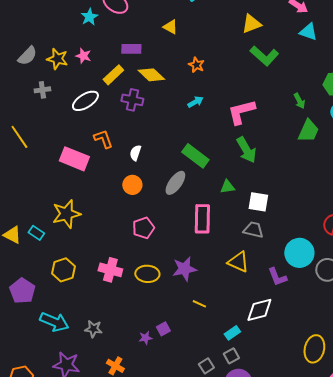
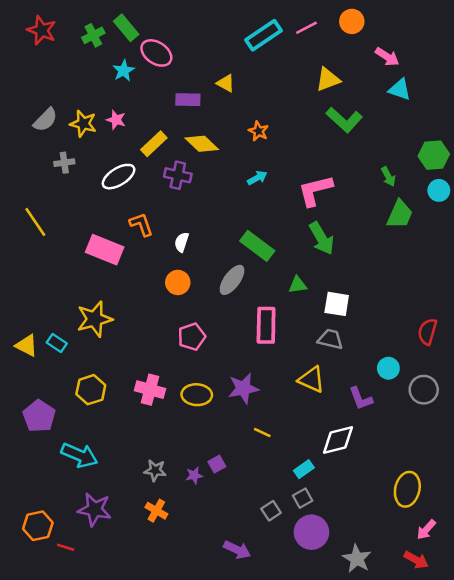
purple rectangle: (131, 49) -> (188, 100), moved
cyan circle: (299, 253) -> (388, 368), size x0.6
gray star: (93, 329) -> (155, 470), moved

